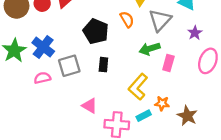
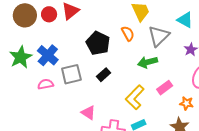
pink rectangle: (168, 63) -> (165, 88), moved, turned 35
black rectangle: (103, 65) -> (103, 75), turned 40
orange star: (162, 103) -> (186, 103), moved

